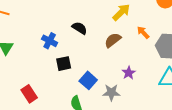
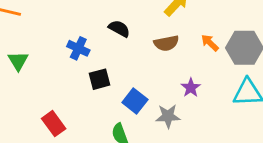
orange arrow: (143, 32) -> (210, 43), moved
brown semicircle: (113, 40) -> (166, 43), turned -150

